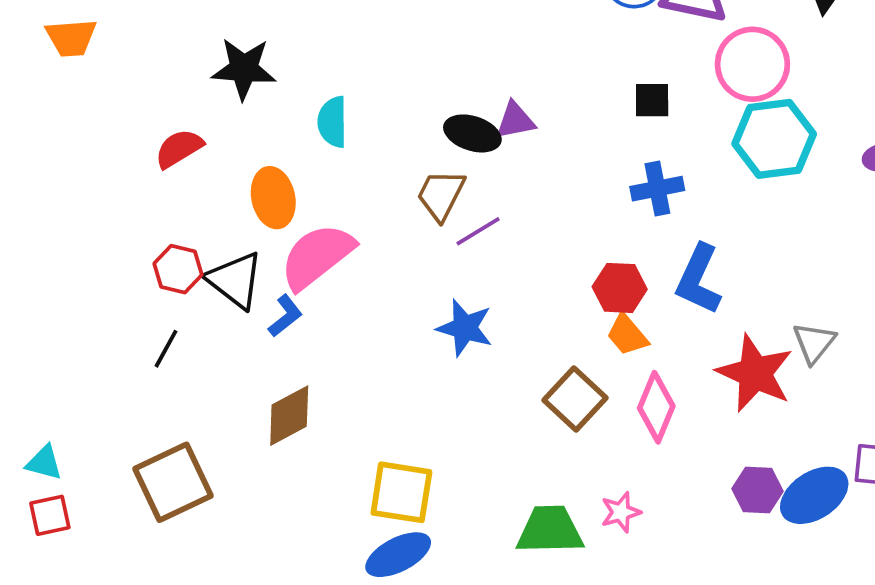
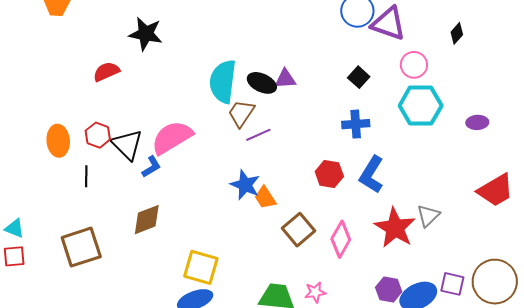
pink circle: (752, 64) -> (414, 65), size x0.7
black square: (652, 100) -> (359, 77), turned 35
cyan semicircle: (333, 122) -> (223, 82), moved, size x1.6
orange ellipse: (273, 198) -> (58, 141), moved
orange trapezoid: (627, 335) -> (265, 198), moved
black line: (166, 349) -> (86, 176), turned -35

